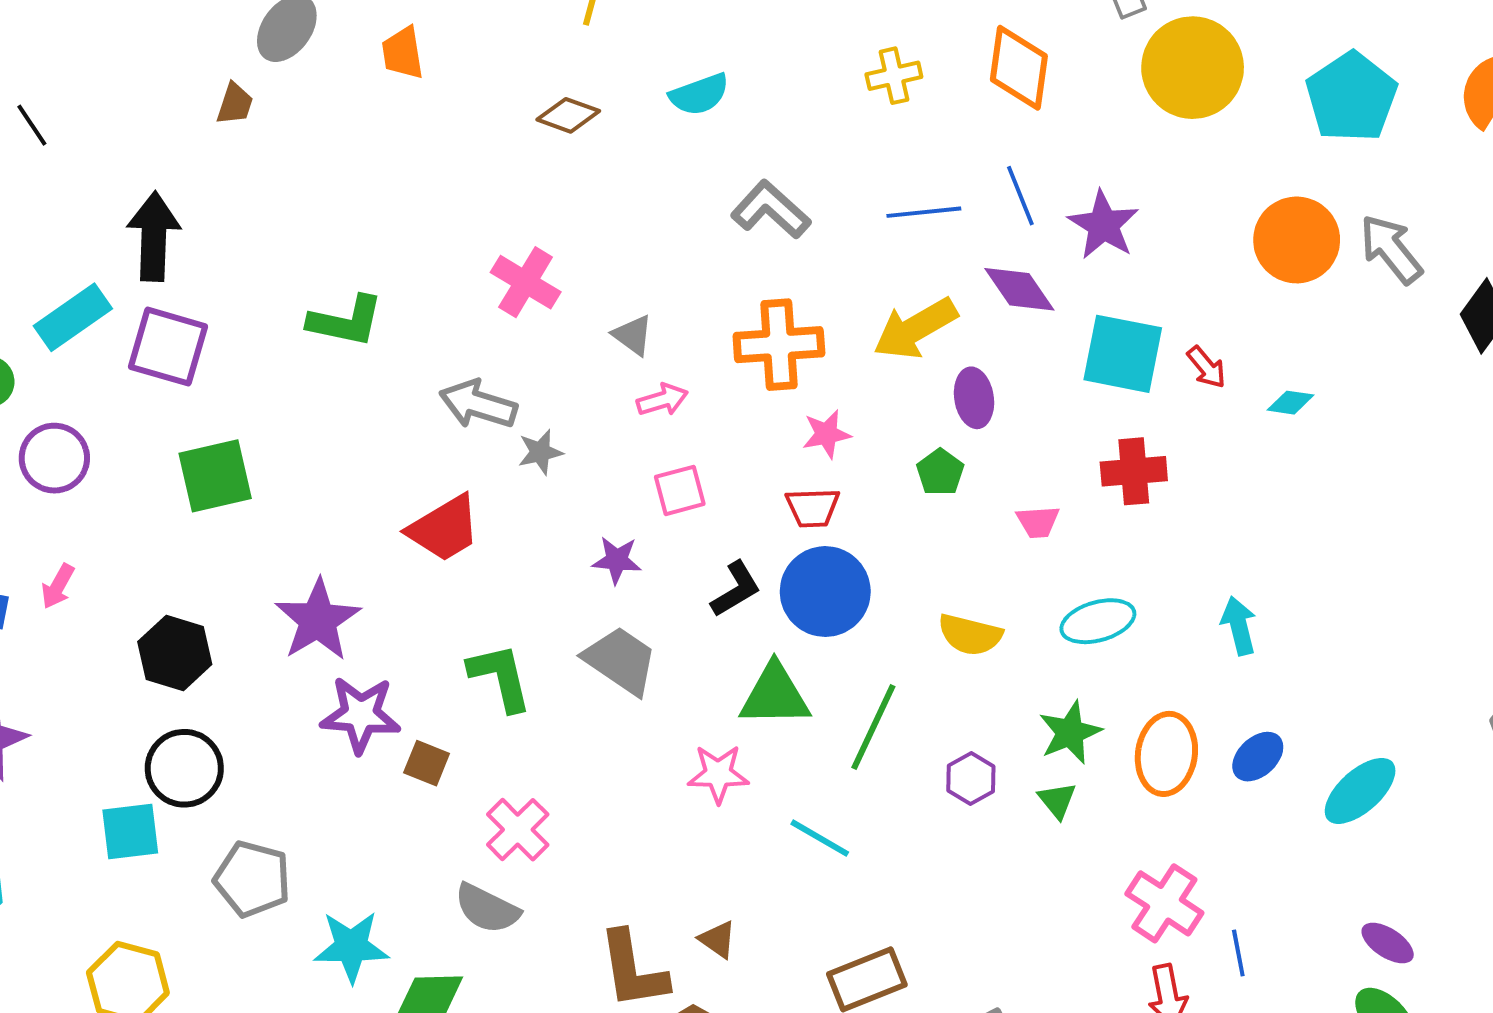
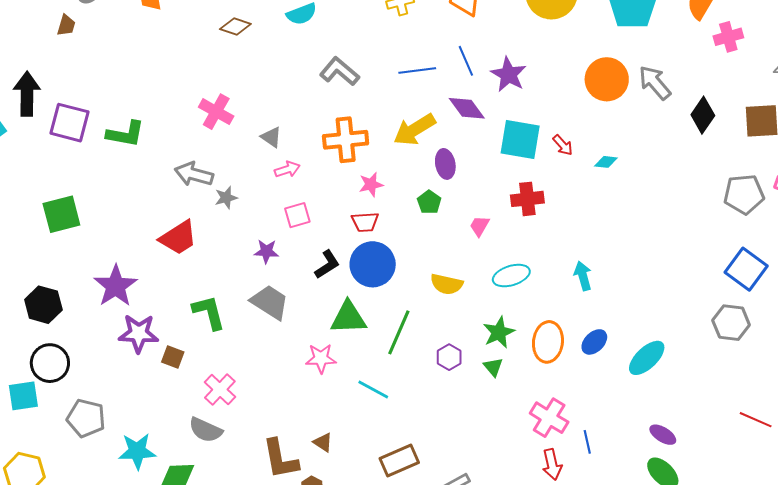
purple square: (168, 347) -> (69, 123), moved
pink trapezoid: (1038, 522) -> (479, 226), turned 125

